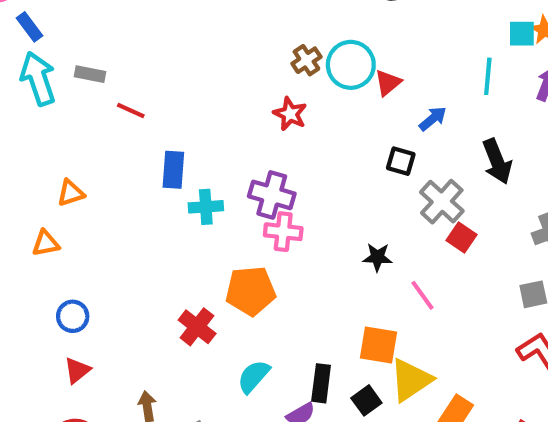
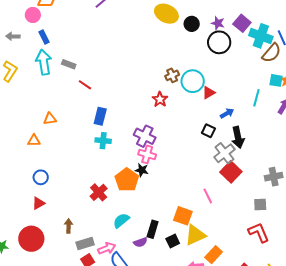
black arrow: (497, 161) -> (238, 137), moved
cyan cross: (206, 207) -> (103, 141), moved
red square: (462, 238) -> (231, 172), size x1.5
black star: (377, 257) -> (142, 170), moved
orange pentagon: (251, 291) -> (127, 180), turned 30

